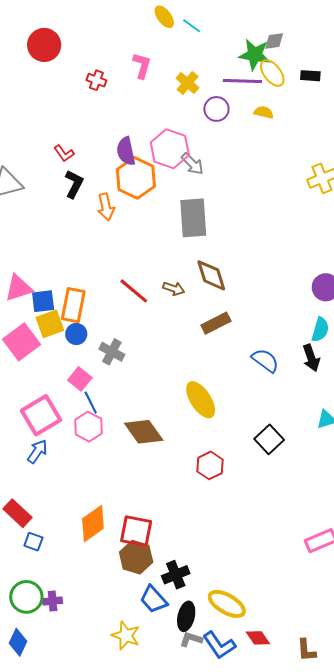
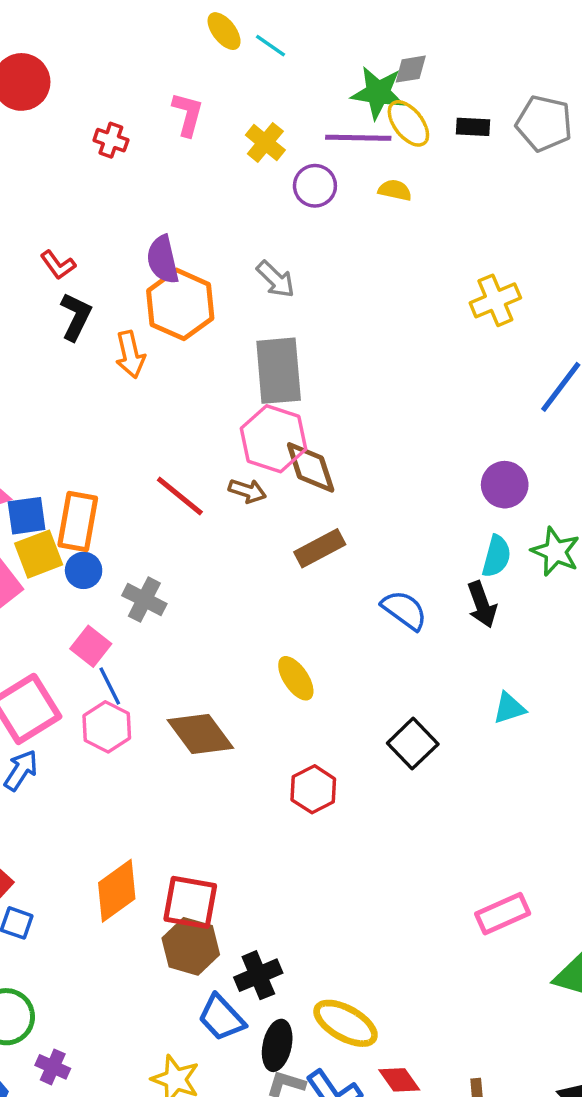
pink hexagon: (170, 149) -> (274, 439), moved
yellow ellipse: (201, 400) -> (296, 678), size x0.7
purple cross: (53, 601) -> (53, 1067), moved, turned 30

